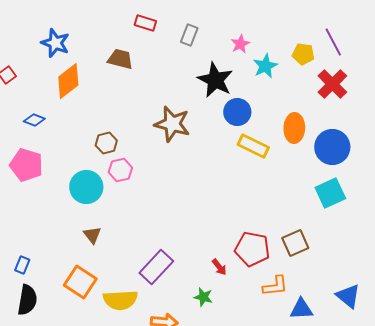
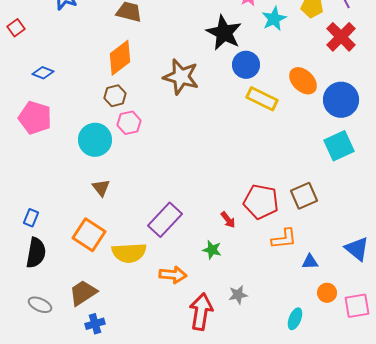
orange diamond: (68, 81) -> (120, 58), moved
orange ellipse: (294, 128) -> (303, 81), turned -48
blue triangle: (301, 309) -> (310, 262), size x0.7

